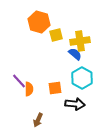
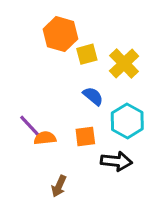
yellow cross: (80, 41) -> (124, 64), turned -36
blue semicircle: (75, 54) -> (93, 96), moved
orange semicircle: (29, 89) -> (45, 138), turned -96

